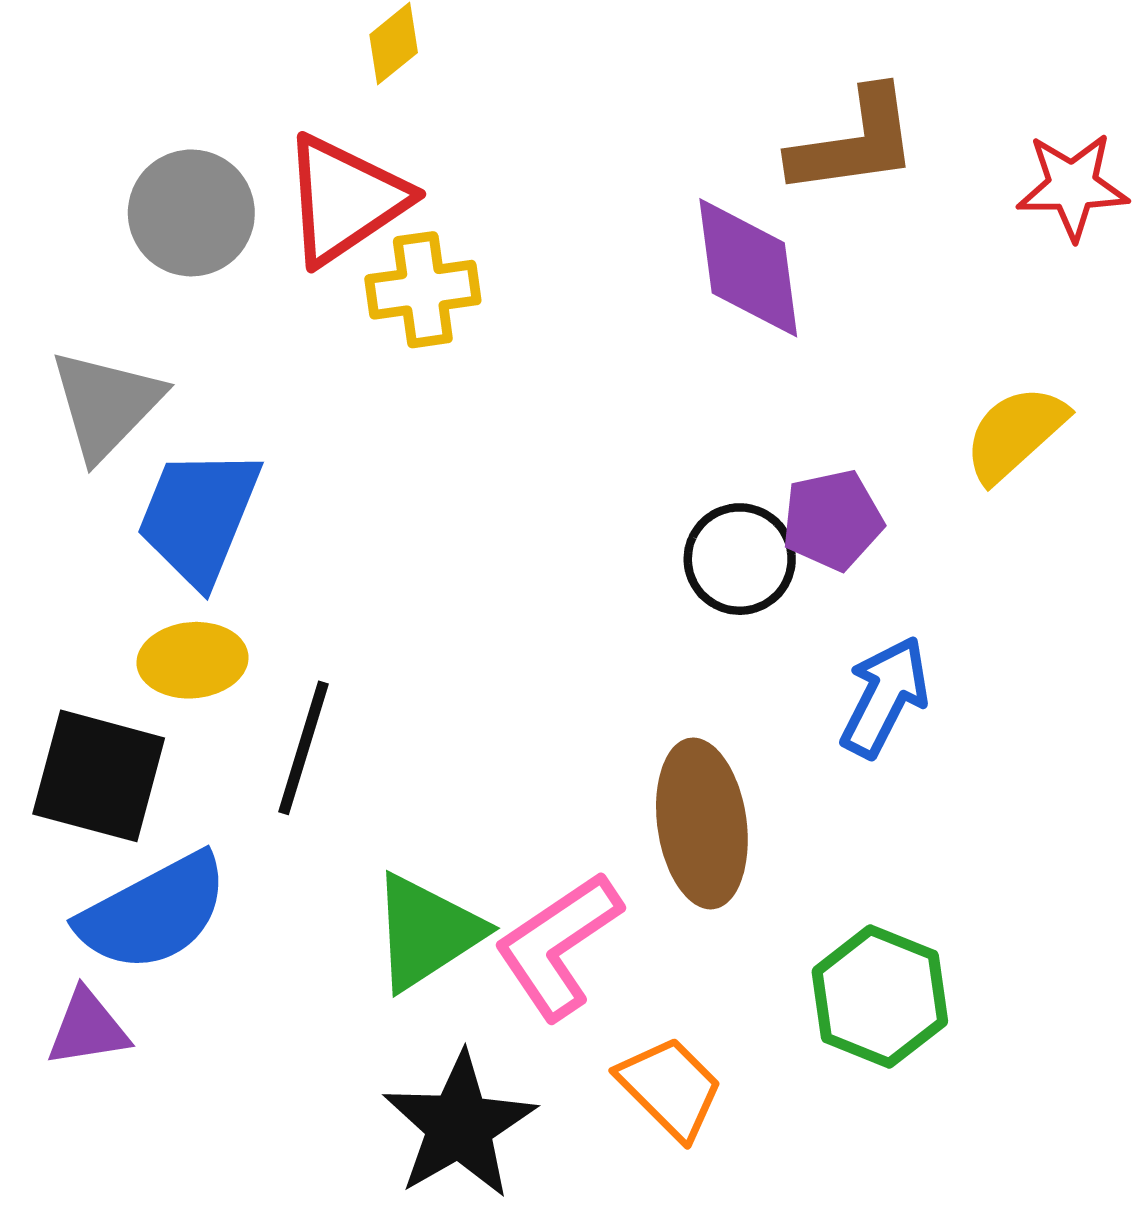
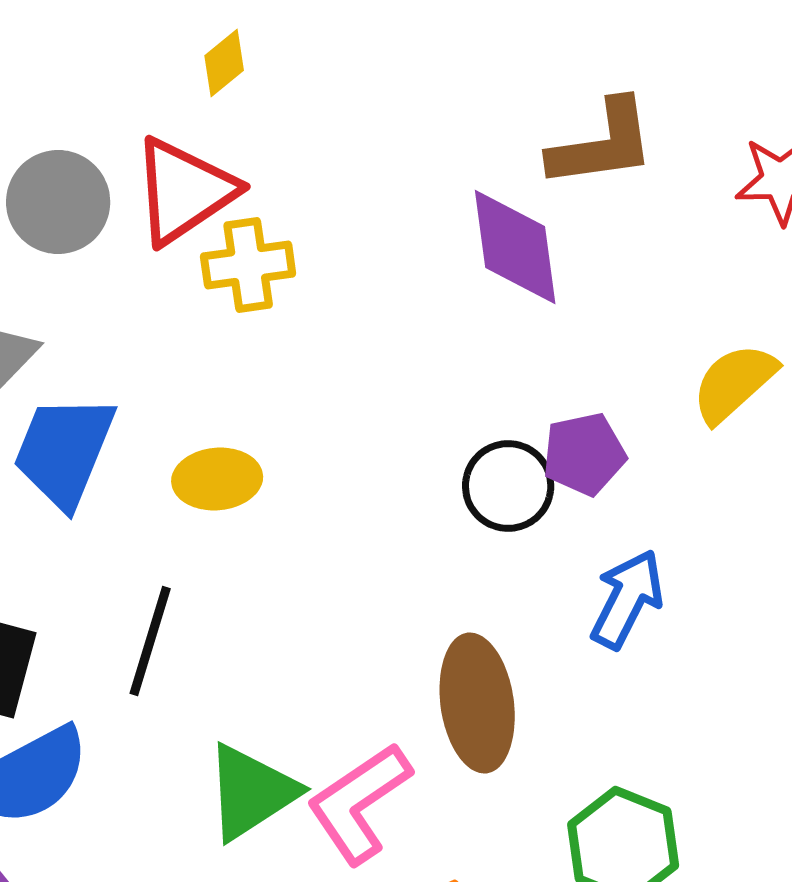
yellow ellipse: (193, 660) -> (217, 479), moved

